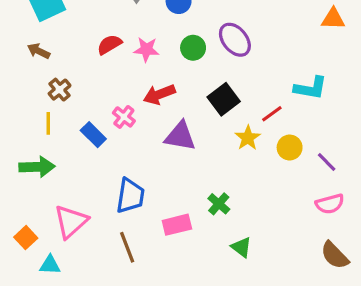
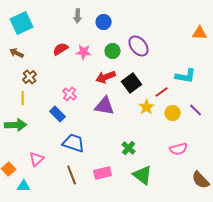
red arrow: (159, 94) -> (106, 77), moved
blue rectangle: (93, 135) -> (58, 114), moved
purple line: (327, 162) -> (196, 110), moved
blue trapezoid: (130, 196) -> (74, 143), turned -80
pink semicircle: (330, 204) -> (179, 149), moved
pink triangle: (71, 222) -> (37, 159), size x0.7
pink rectangle: (177, 225) -> (103, 173), moved
green triangle: (241, 247) -> (143, 175), size x1.5

